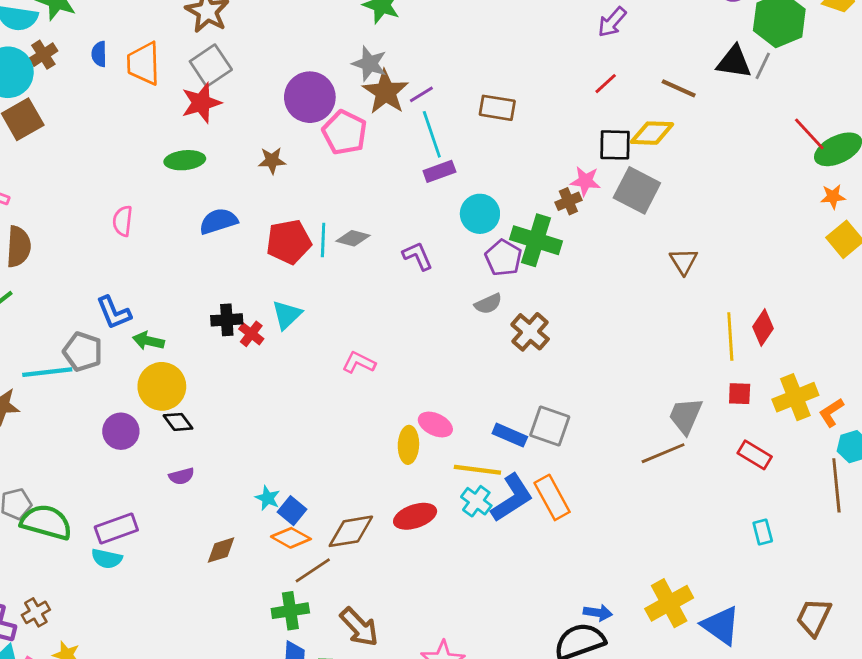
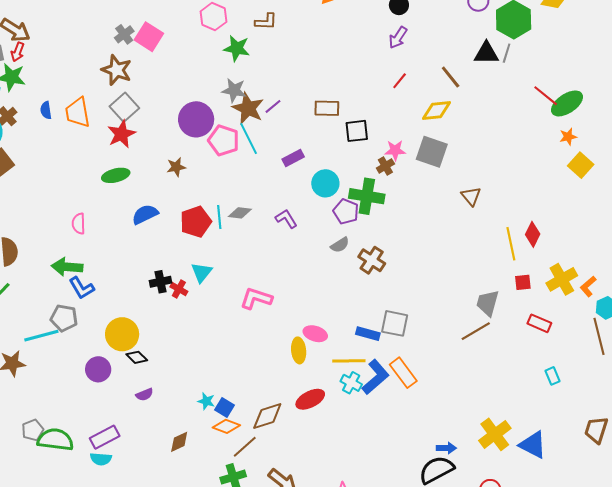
brown line: (679, 88) -> (451, 77), turned 35
cyan line: (432, 134) -> (249, 139), moved
black square: (615, 145) -> (357, 131), moved
green arrow: (148, 341) -> (67, 267), moved, size x1.4
pink L-shape: (359, 363) -> (256, 298), size x1.4

